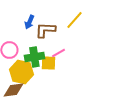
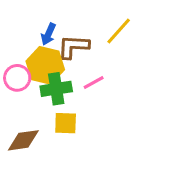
yellow square: (48, 63) -> (66, 123), moved
yellow hexagon: (21, 72) -> (45, 65), moved

